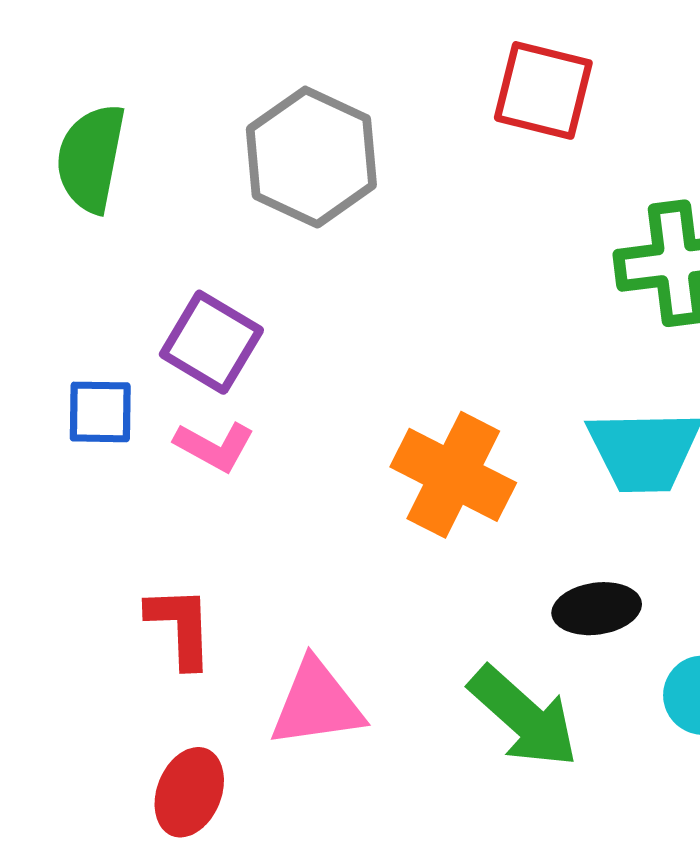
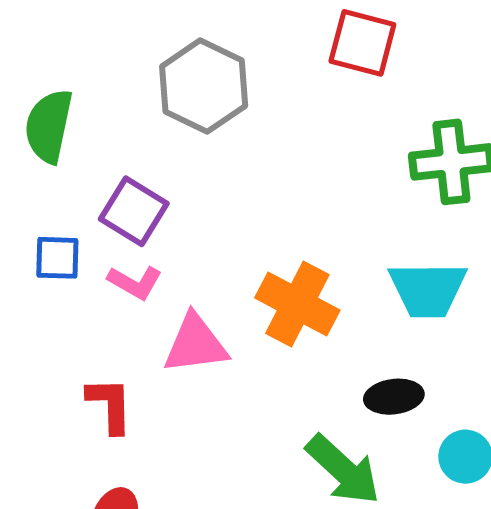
green semicircle: (91, 158) -> (49, 126), moved
pink triangle: (317, 704) -> (196, 344), moved

